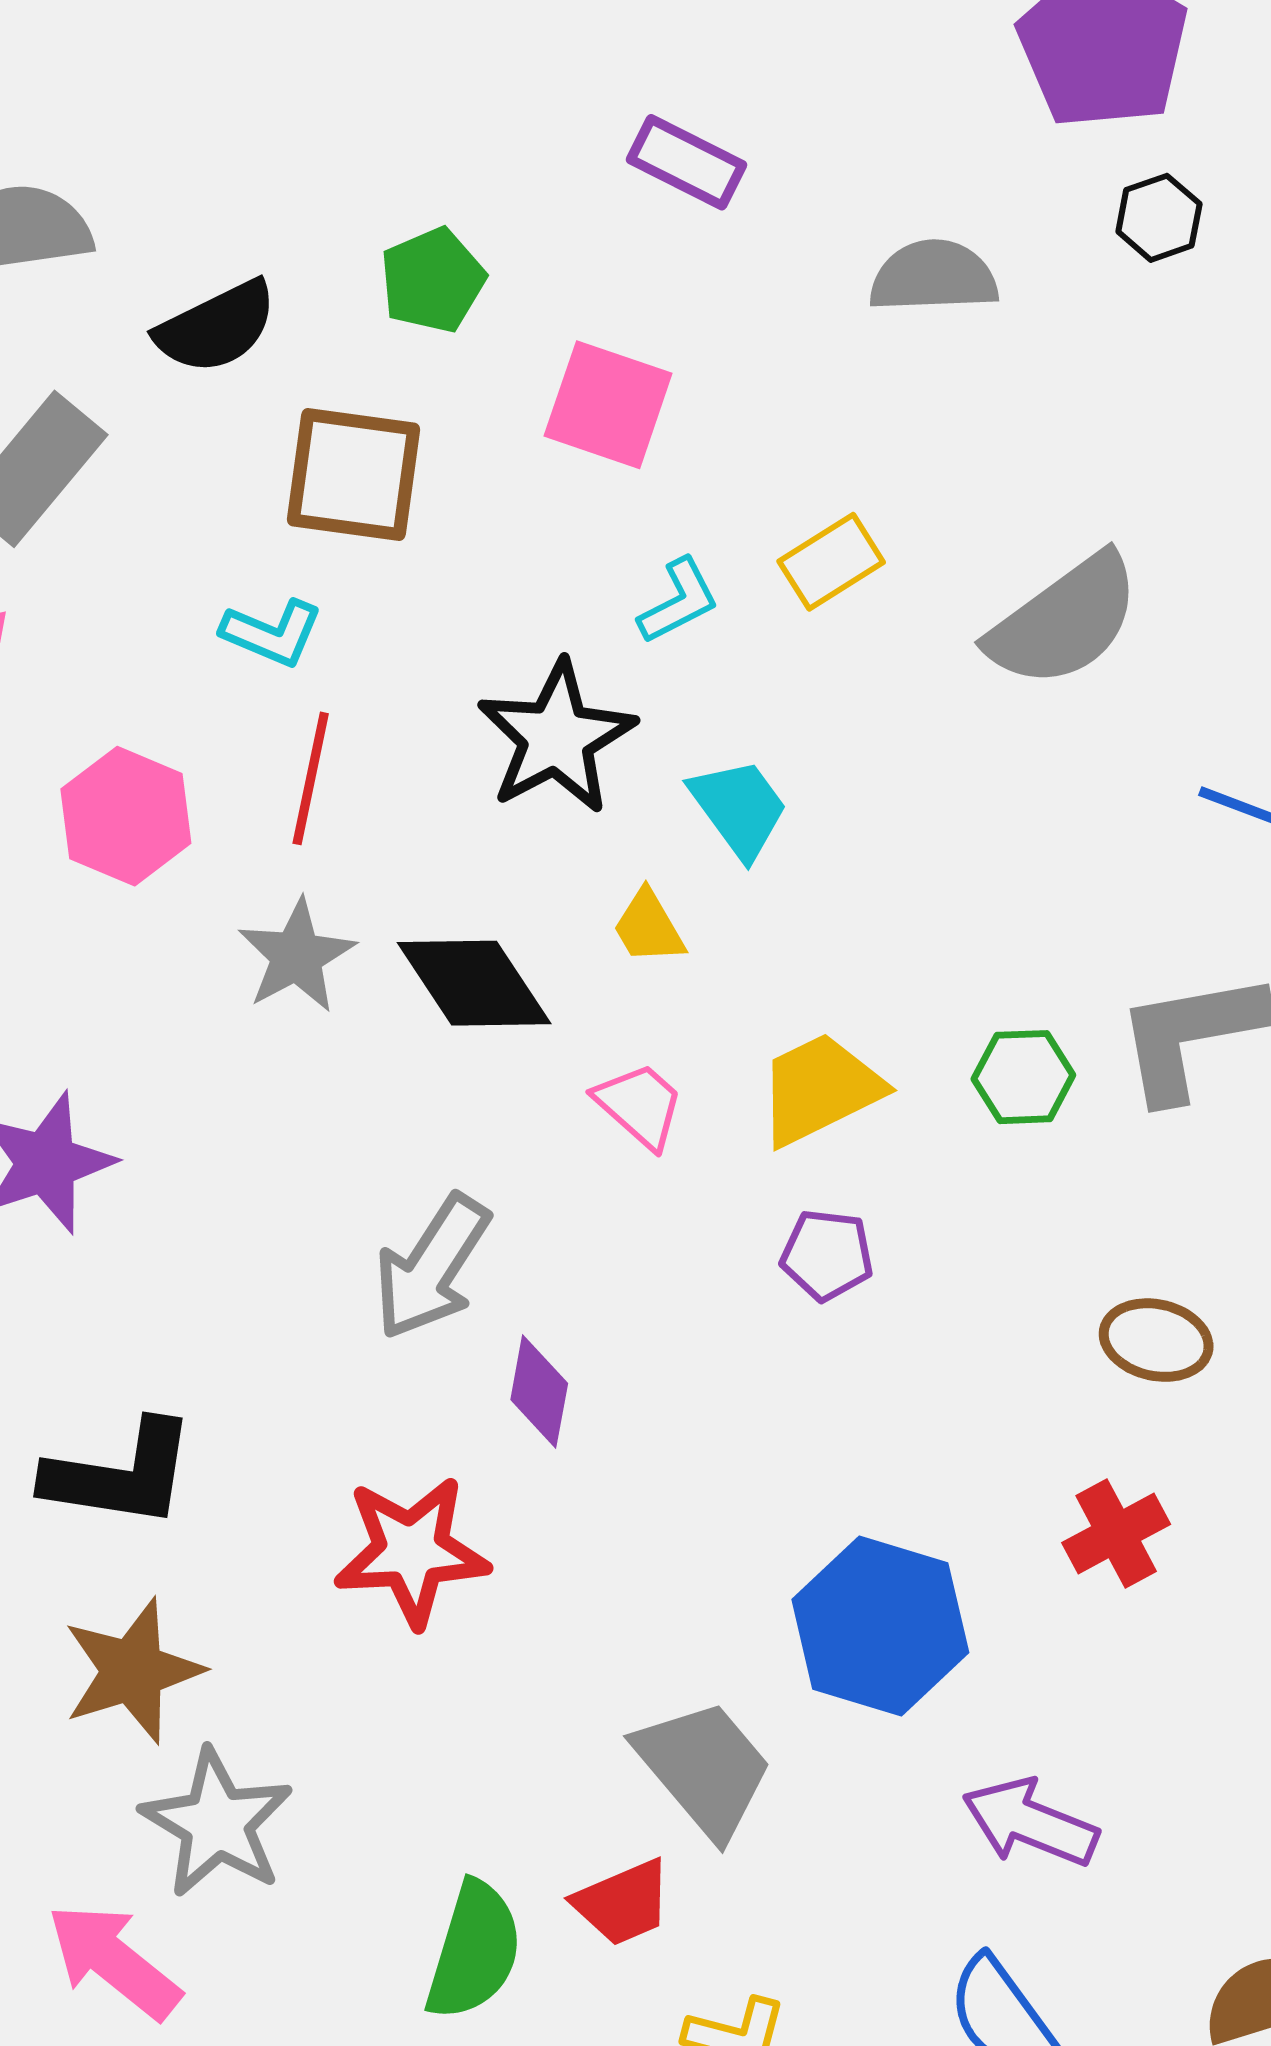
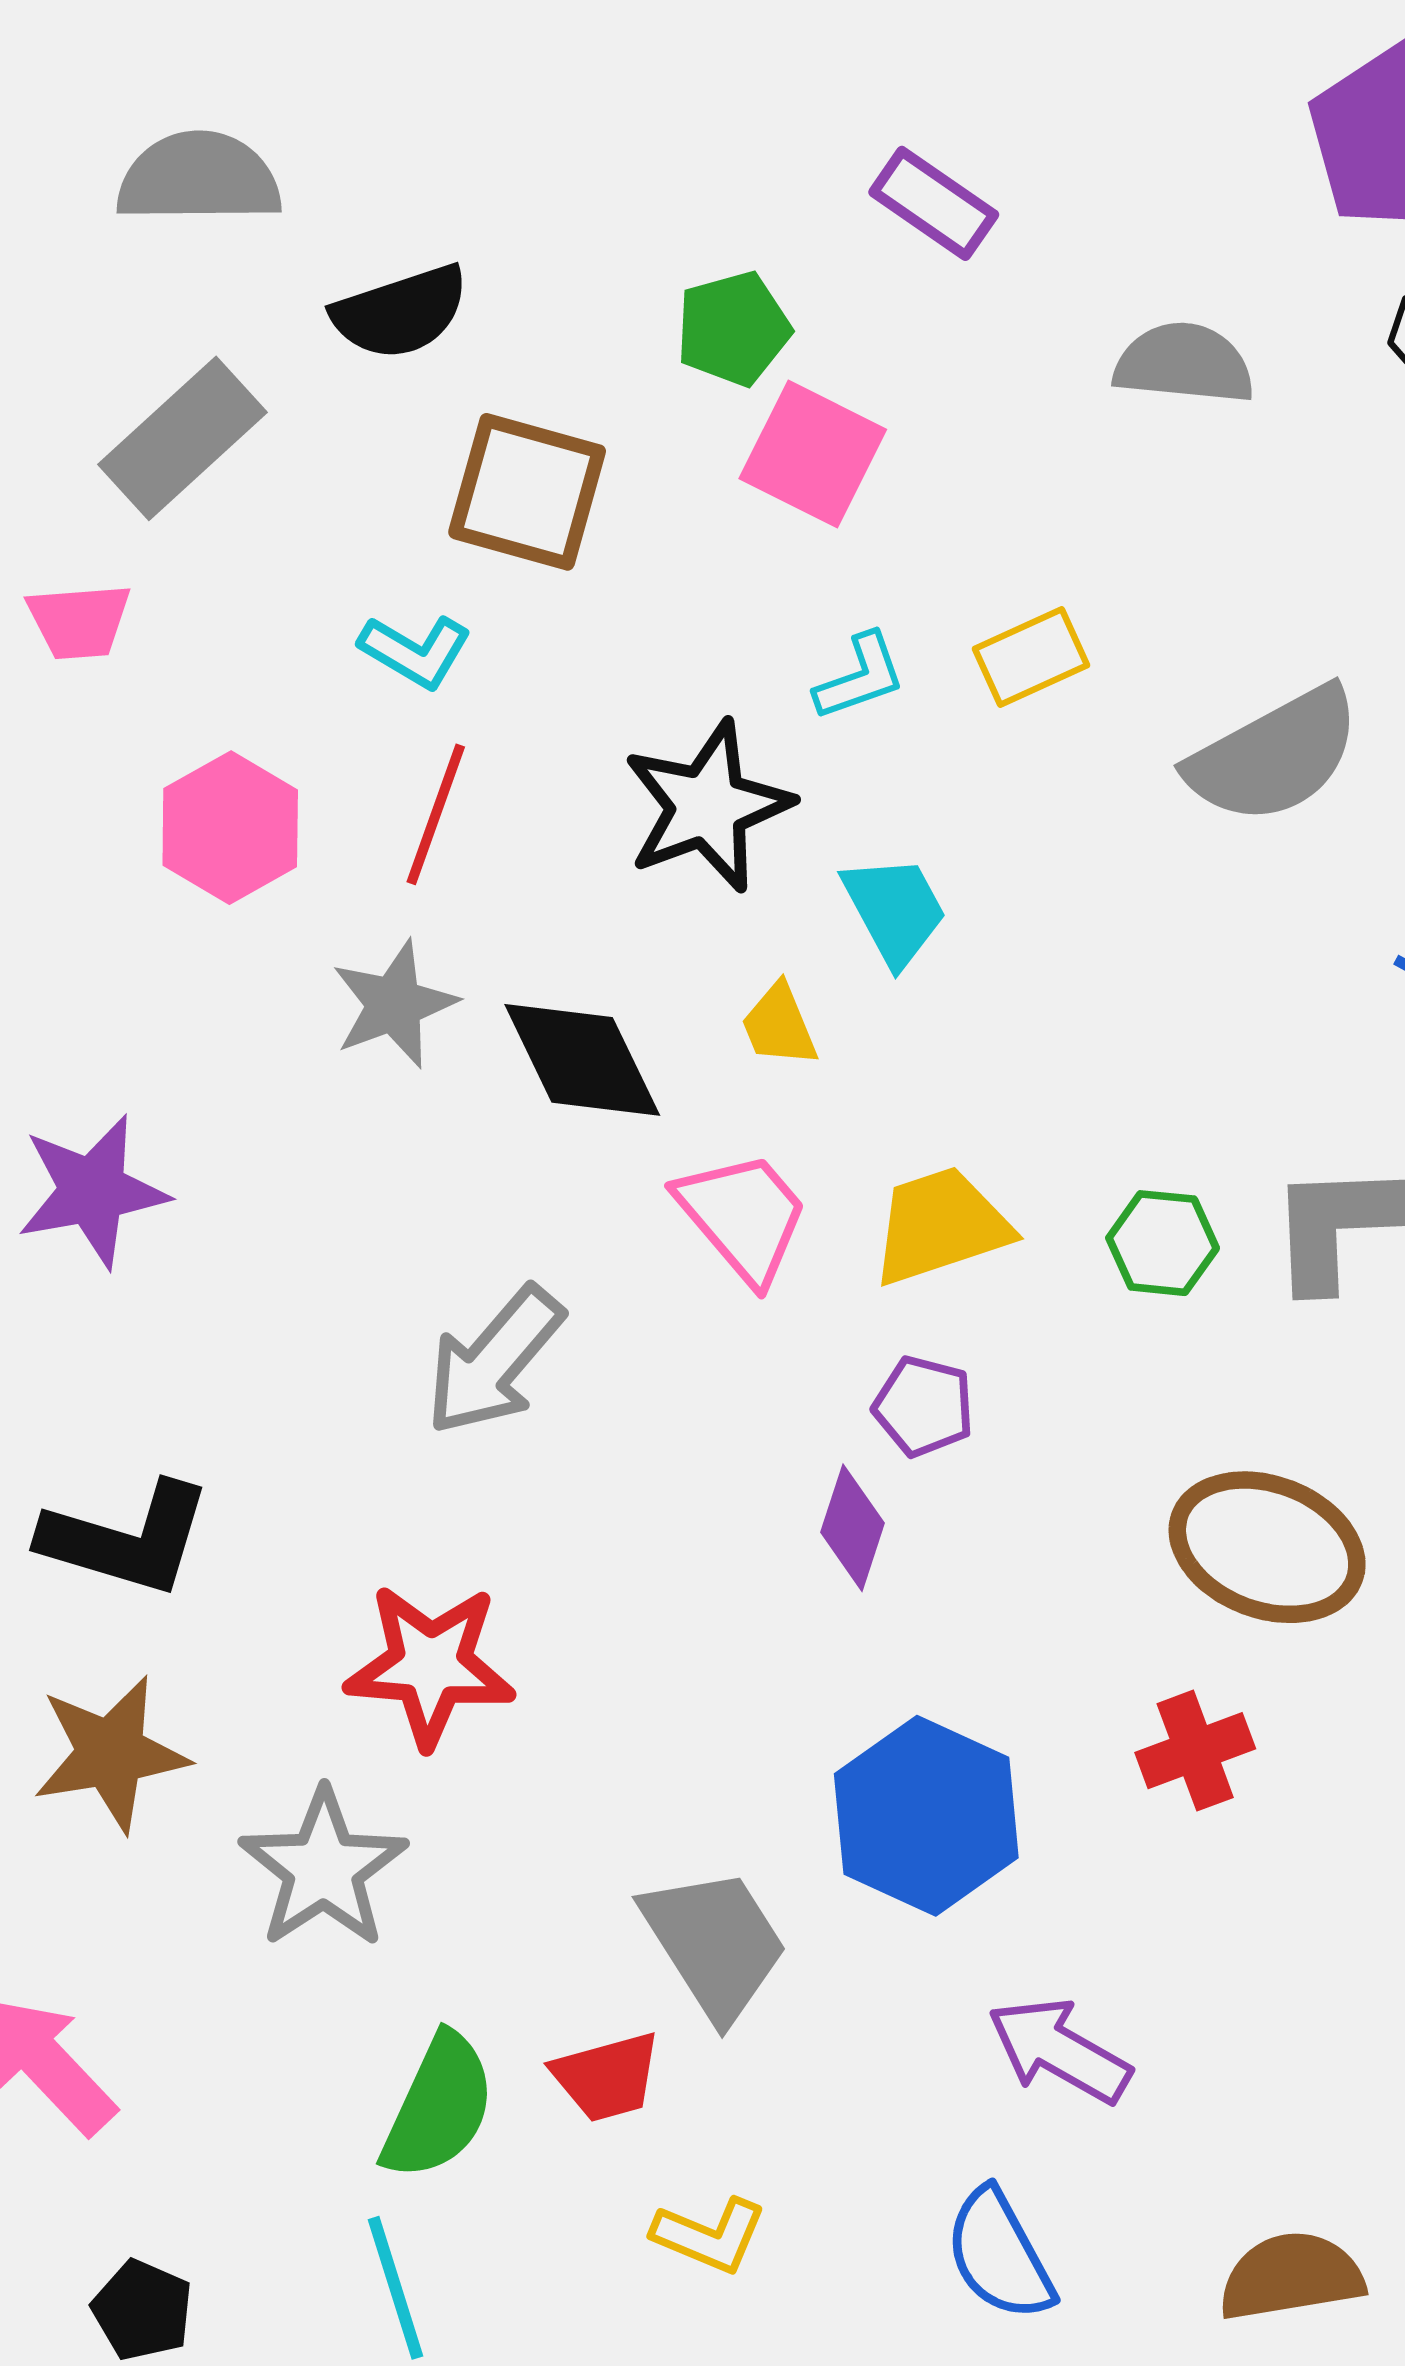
green pentagon: (433, 280) -> (733, 329), moved
pink trapezoid: (639, 1105) -> (743, 1217), size x1.4
brown ellipse: (1156, 1340) -> (1267, 1547), size x1.6
purple diamond: (539, 1391) -> (853, 1528), moved
gray star: (217, 1823) -> (323, 1869), moved

